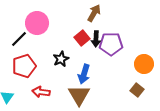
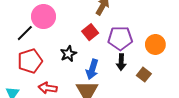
black arrow: (96, 39) -> (121, 62), moved
orange circle: (144, 64) -> (155, 44), moved
brown square: (137, 90) -> (144, 75), moved

